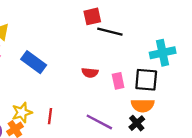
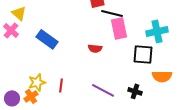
pink rectangle: (118, 81) -> (119, 28), moved, size x1.5
orange semicircle: (143, 106) -> (162, 76), moved
black cross: (137, 123) -> (135, 91), turned -32

